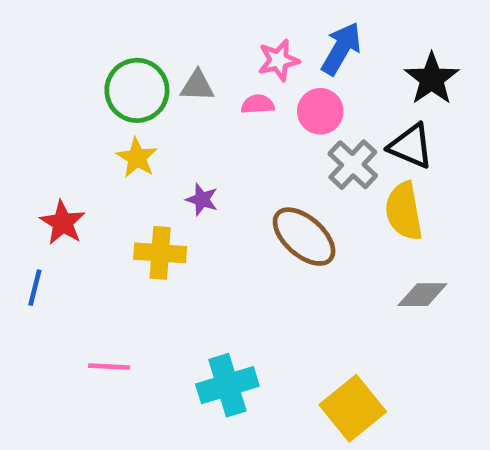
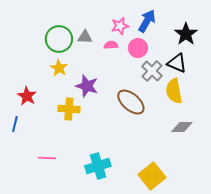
purple star: (202, 199) -> (87, 86), size x1.6

